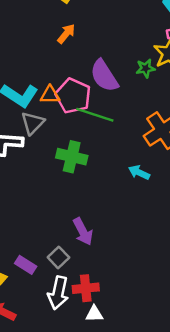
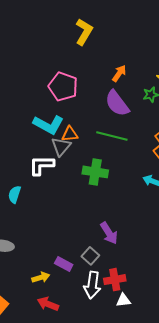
orange arrow: (66, 34) -> (119, 73), moved
orange triangle: (50, 95) -> (70, 134), moved
pink pentagon: (73, 96) -> (63, 87), moved

